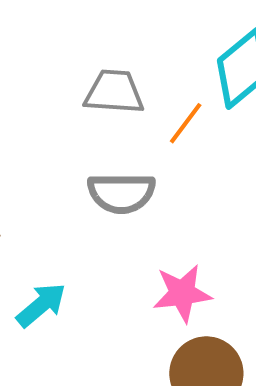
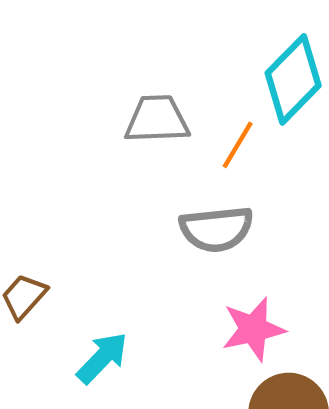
gray semicircle: (121, 193) -> (216, 229), moved

